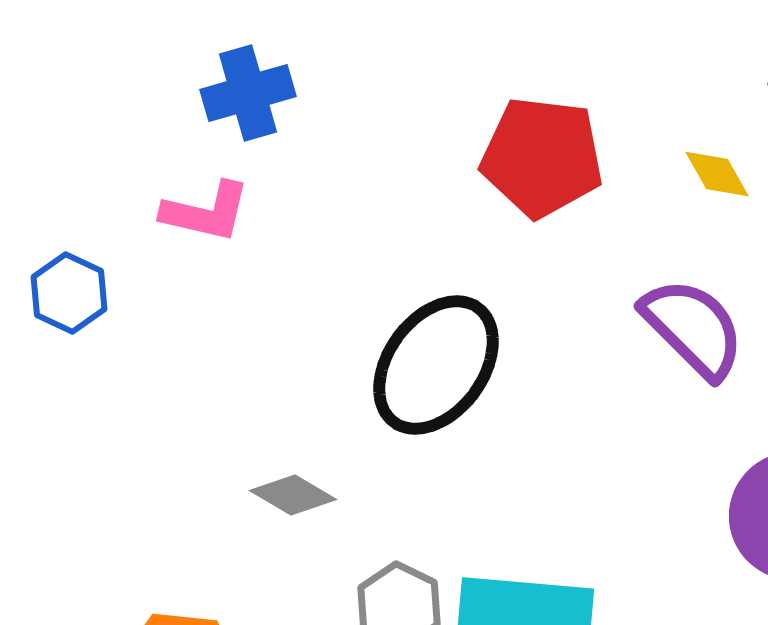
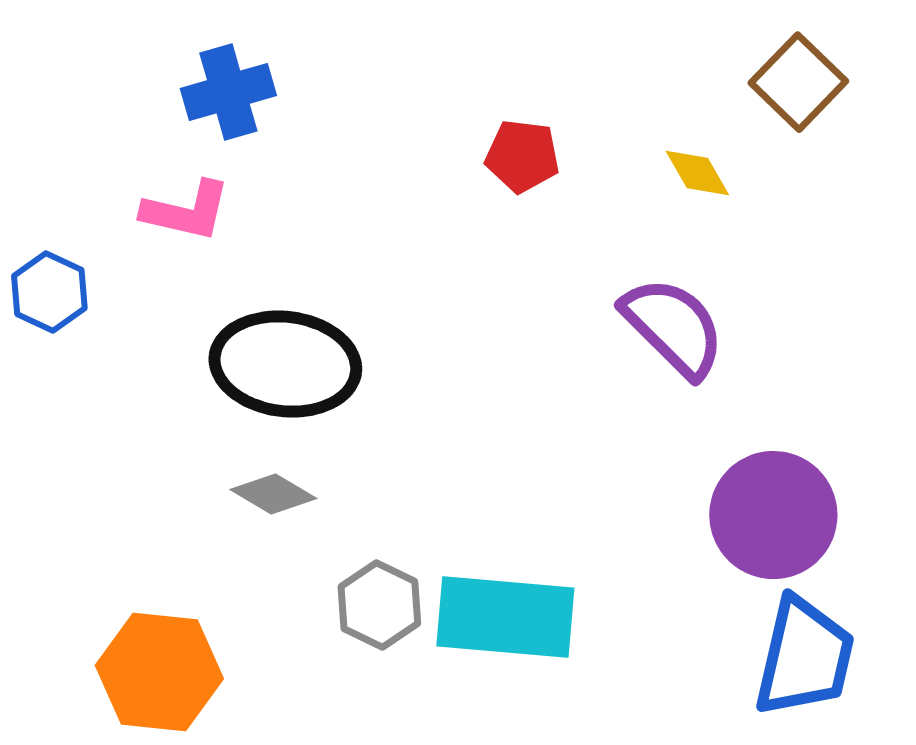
red pentagon: (542, 157) -> (522, 156), size x0.6
black ellipse: (436, 365) -> (285, 364), moved, turned 61

